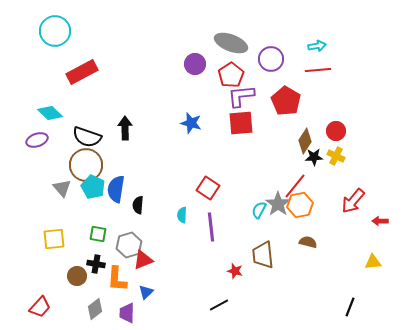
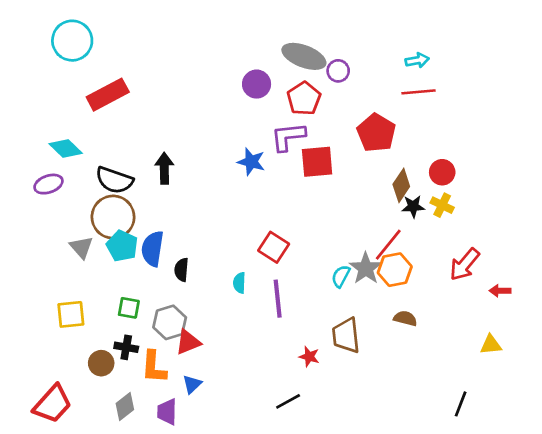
purple circle: (271, 59) -> (338, 71), moved, size x0.7
purple L-shape: (241, 96) -> (288, 137), moved
red trapezoid: (40, 307) -> (52, 404), size x1.4

